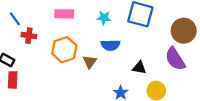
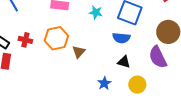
red cross: (29, 36) -> (25, 40), moved
blue semicircle: (110, 45) -> (121, 38), moved

